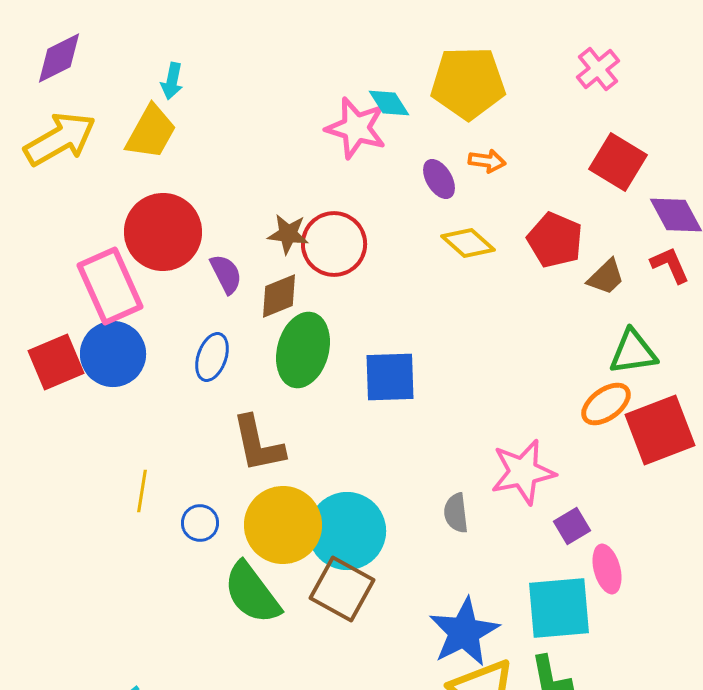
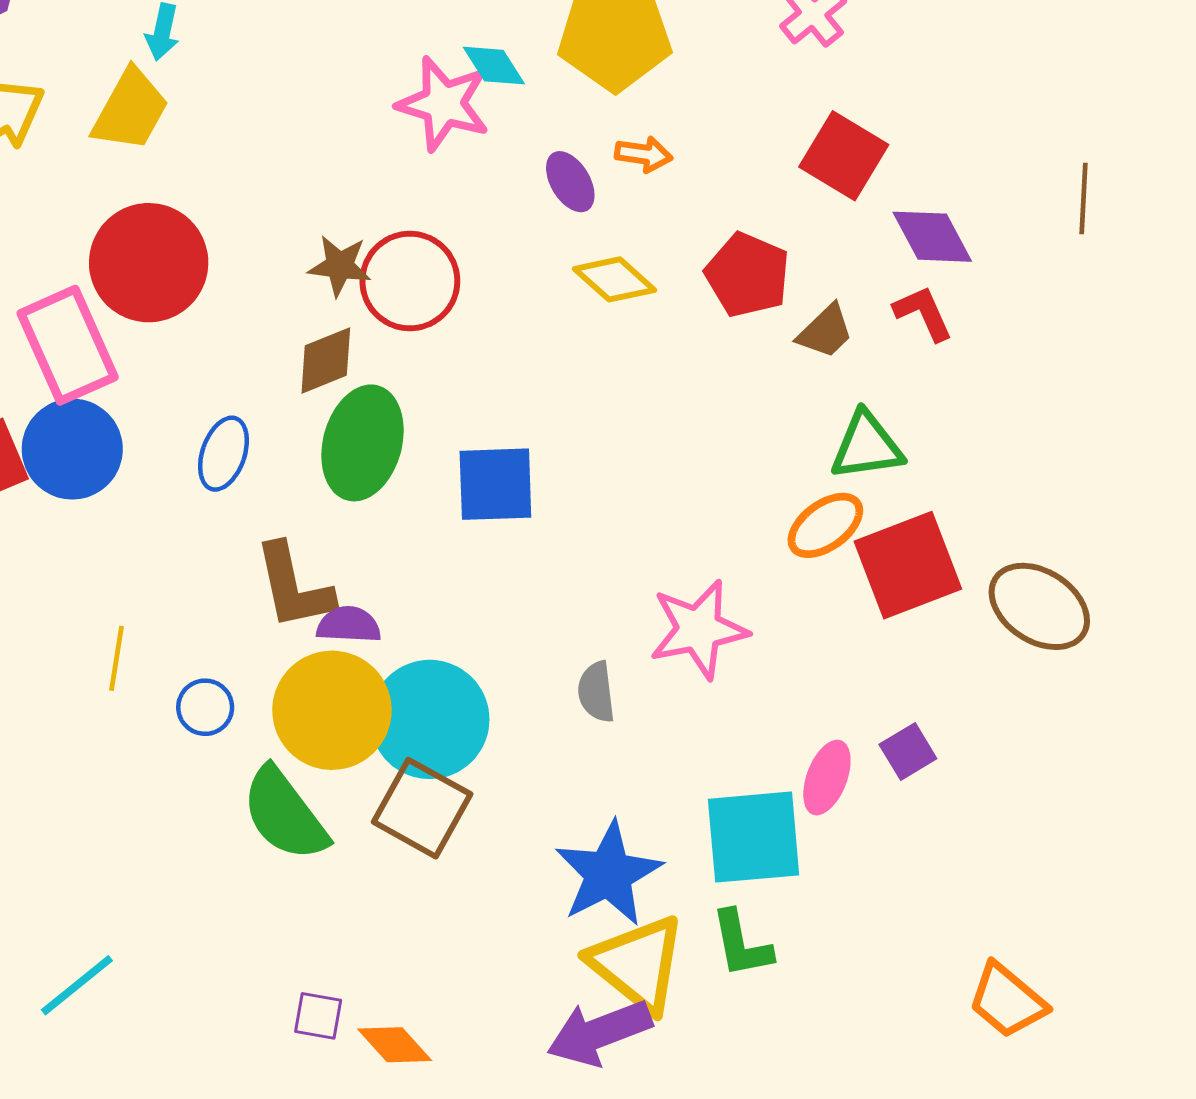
purple semicircle: (226, 274) -> (349, 625), moved, turned -60
purple square: (572, 526) -> (908, 752), moved
pink ellipse: (607, 569) -> (827, 778), turned 36

